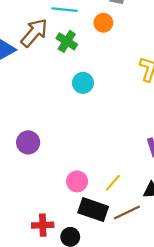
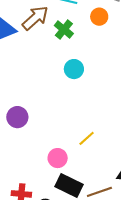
yellow line: (113, 183) -> (87, 138), moved

